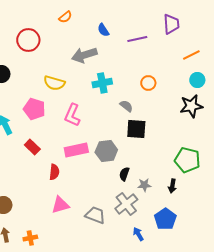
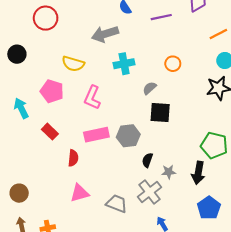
gray semicircle: (126, 106) -> (150, 88), turned -80
black arrow: (172, 186) -> (198, 173), size x1.5
blue pentagon: (165, 219) -> (209, 208), moved

